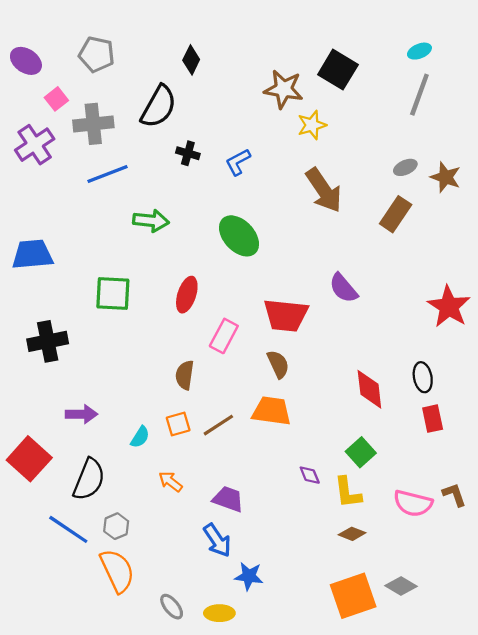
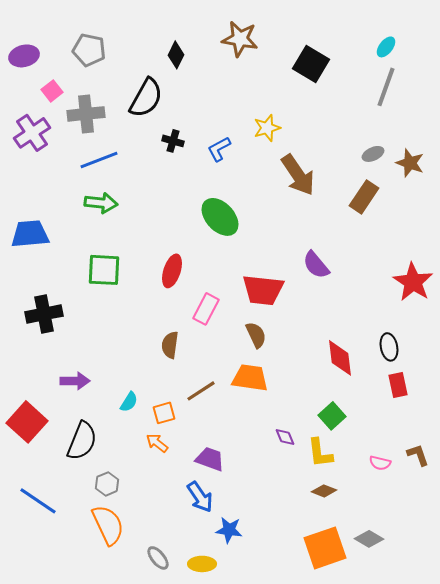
cyan ellipse: (419, 51) -> (386, 47), turned -30
purple ellipse: (26, 61) -> (24, 56), turned -48
brown star: (284, 89) -> (240, 39), moved
yellow star: (312, 125) -> (267, 128), moved
green arrow: (151, 221) -> (101, 203), moved
orange square: (178, 424) -> (164, 413), moved
pink semicircle: (413, 503) -> (380, 463), size x0.6
blue line: (68, 529) -> (38, 501), moved

